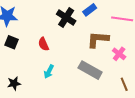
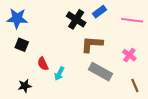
brown L-shape: (98, 39) -> (92, 44), moved
red semicircle: (44, 44) -> (43, 64), moved

